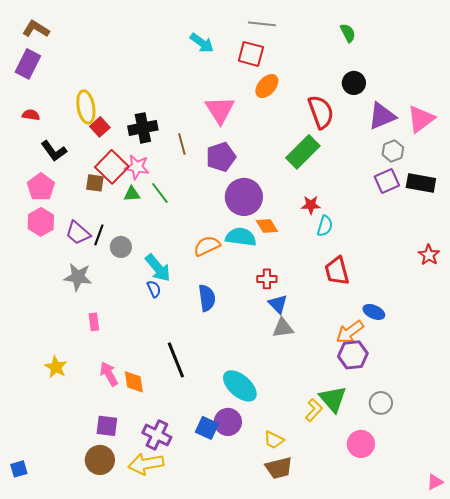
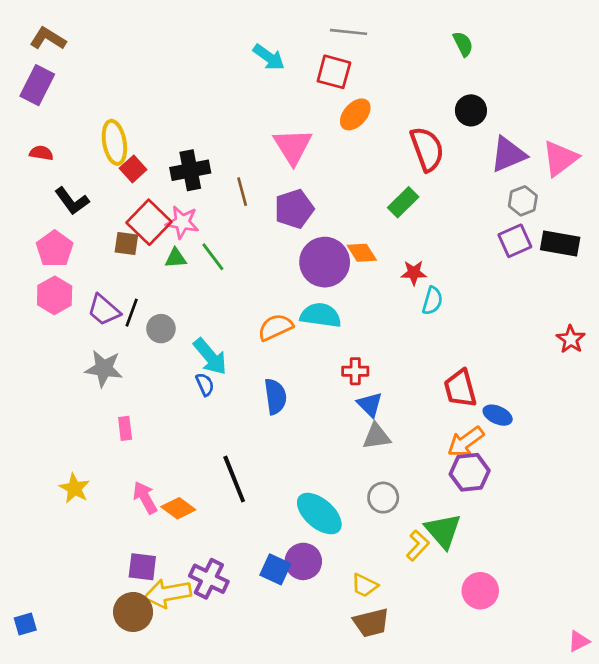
green rectangle: (303, 152) -> (403, 202), size x0.7
orange diamond: (267, 226) -> (362, 253), moved
red trapezoid: (337, 271) -> (460, 388), moved
orange diamond: (134, 382) -> (178, 508), turned -45
gray circle: (381, 403) -> (383, 498), moved
yellow arrow: (146, 464) -> (168, 593), moved

